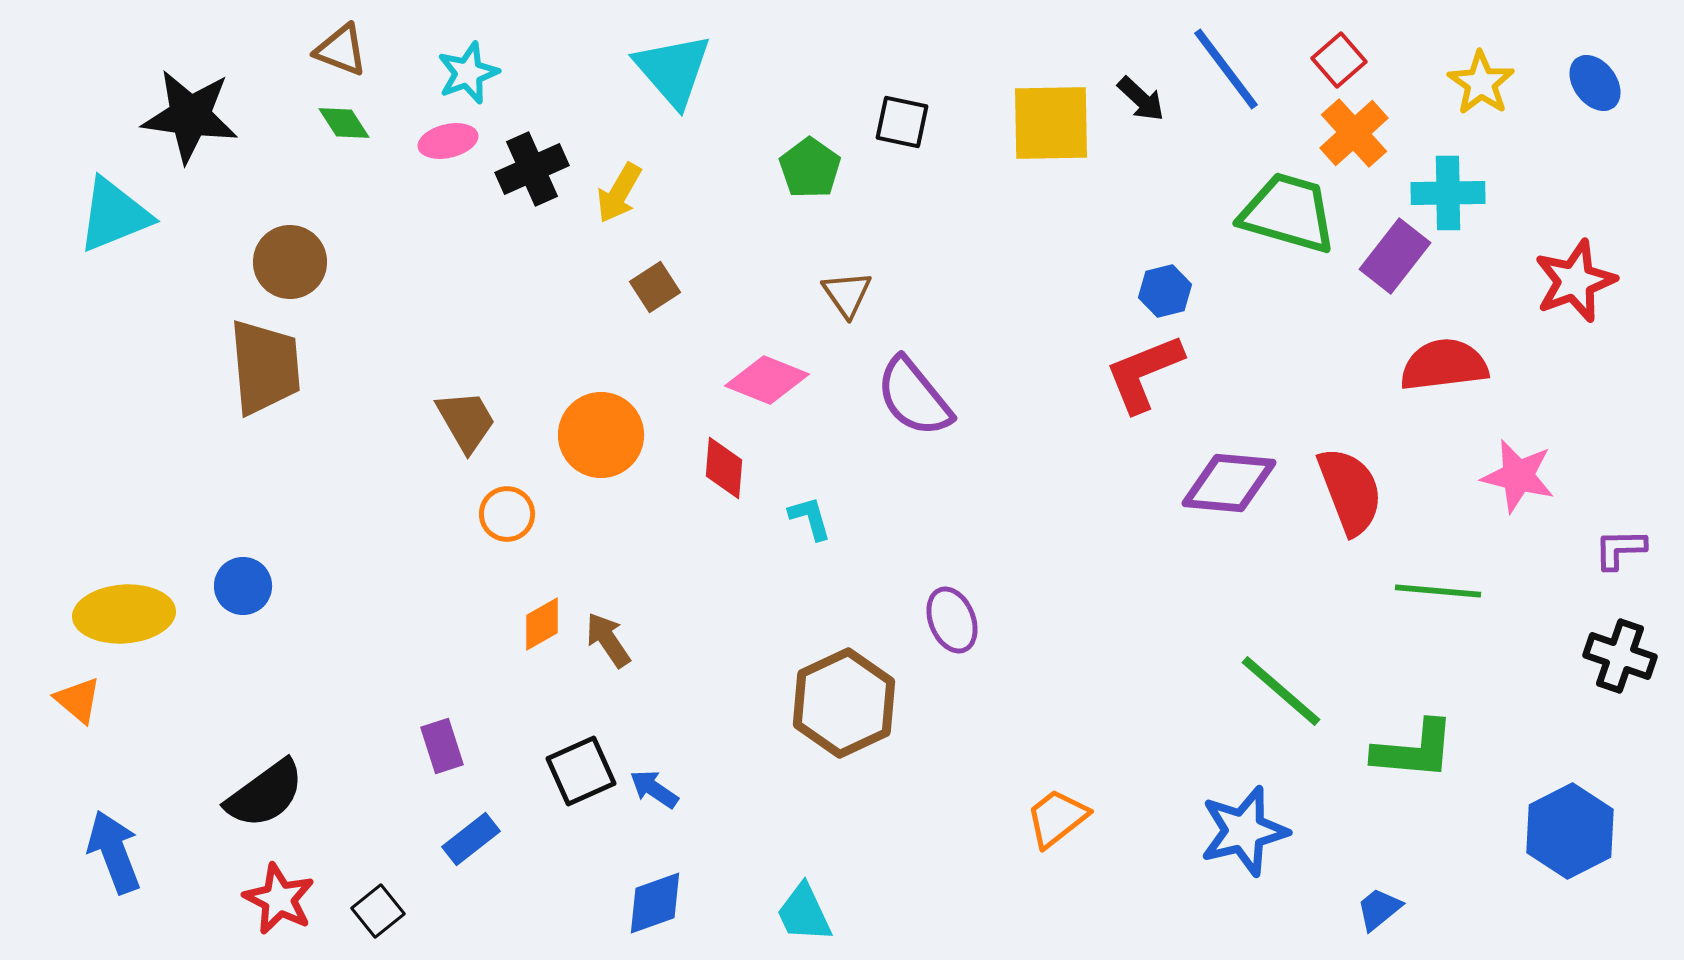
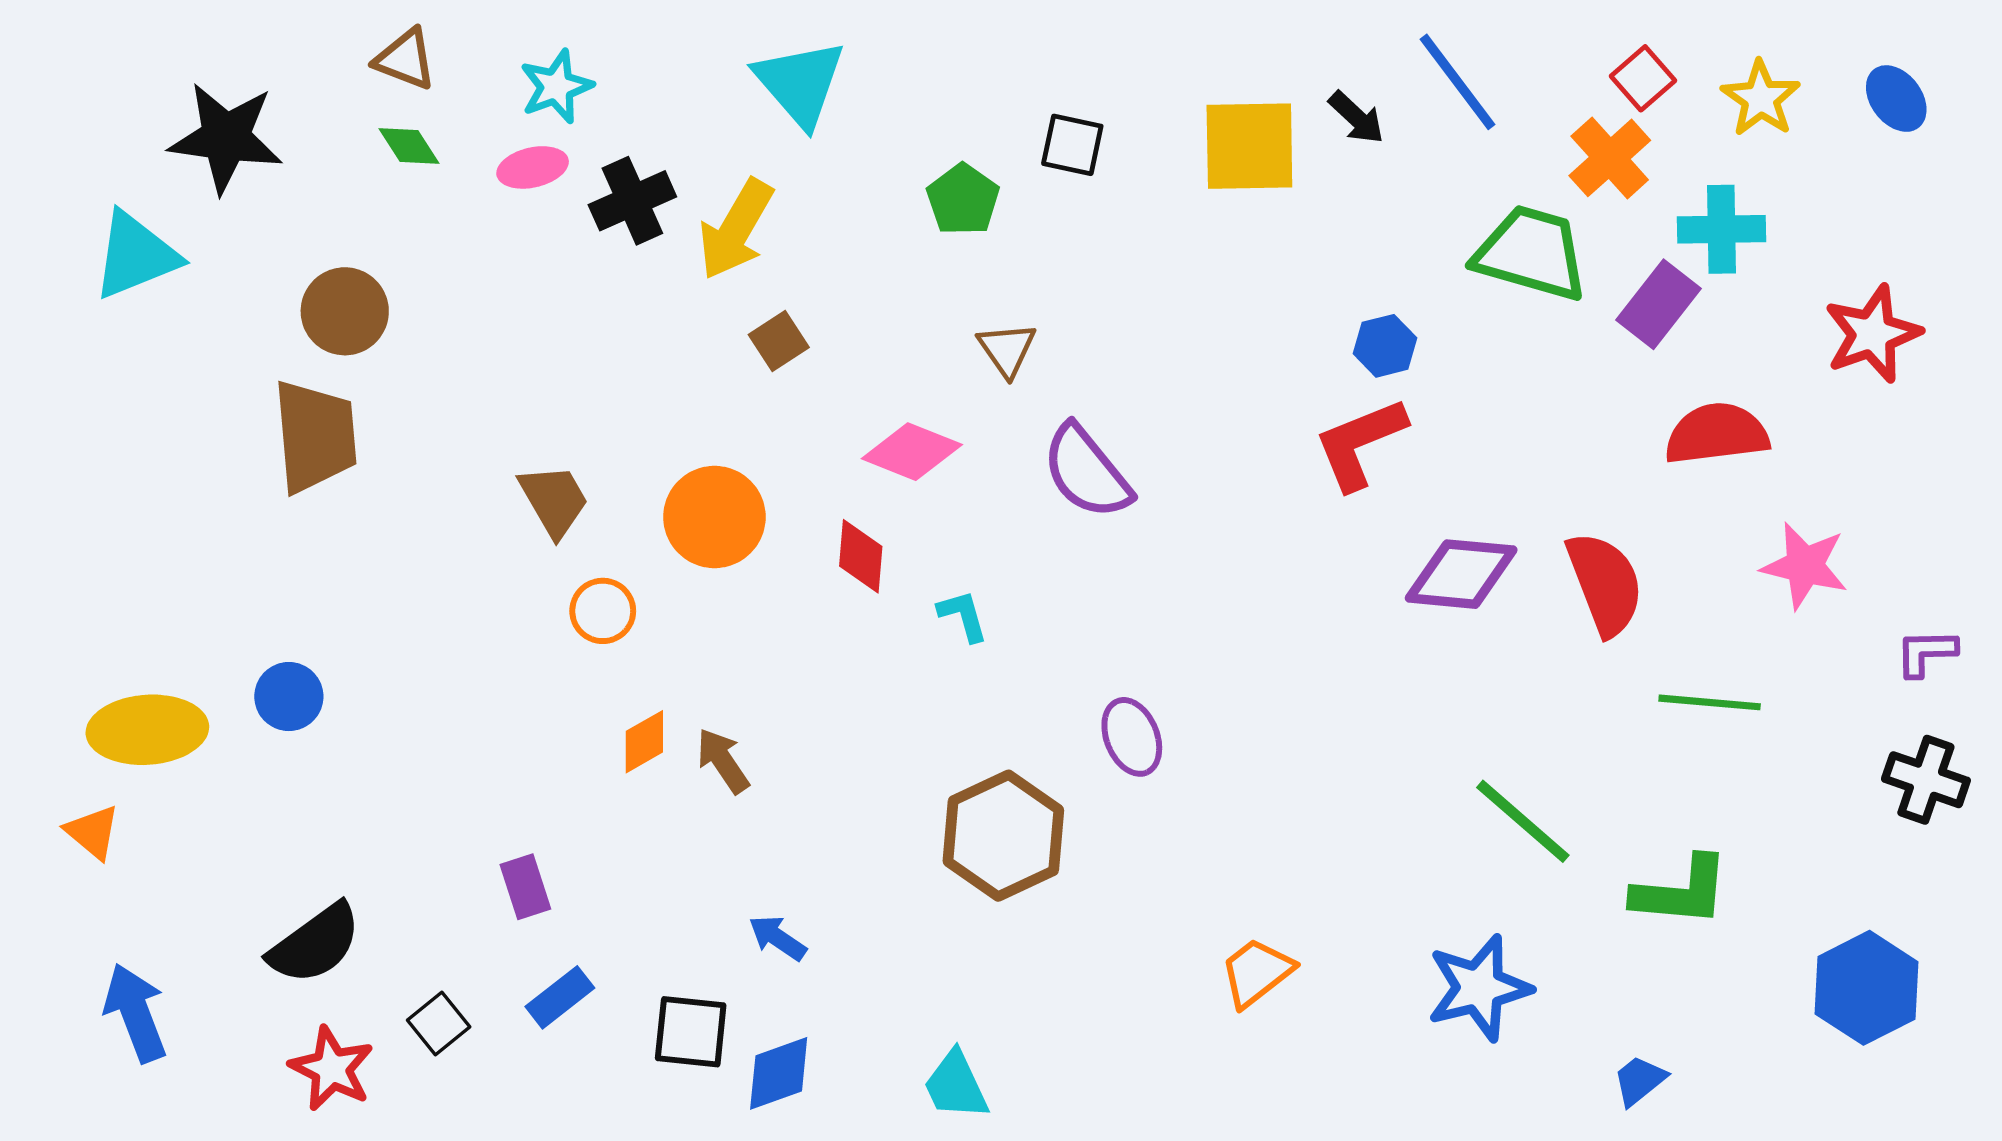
red square: (1339, 60) -> (1643, 78), moved
yellow arrow: (619, 193) -> (736, 229), size x1.4
black square: (581, 771) -> (691, 1032), moved, turned 30
black square: (378, 911) -> (439, 1023), moved

